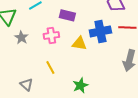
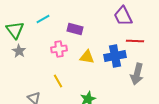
blue cross: (100, 31) -> (115, 56), moved
gray star: (21, 37) -> (19, 51), moved

